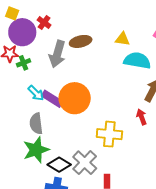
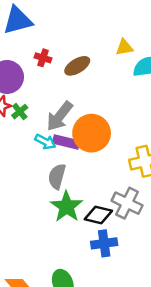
red cross: (44, 23) -> (43, 58), moved
gray arrow: (57, 54) -> (60, 116), moved, turned 40
gray semicircle: (36, 124) -> (57, 176), turned 40

